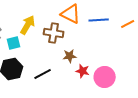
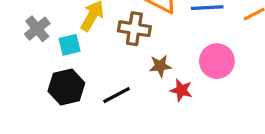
pink circle: (105, 77) -> (217, 61), moved

